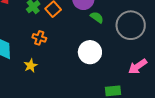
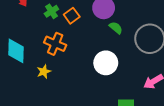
orange cross: (39, 38) -> (55, 44), size x1.5

